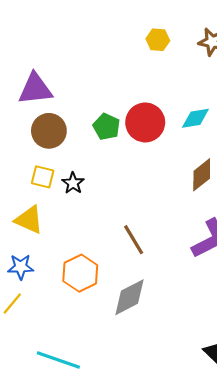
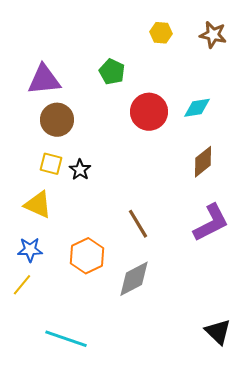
green pentagon: (106, 127) -> (112, 72), moved

